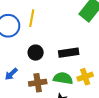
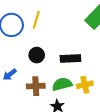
green semicircle: (63, 78) -> (62, 84), turned -30

